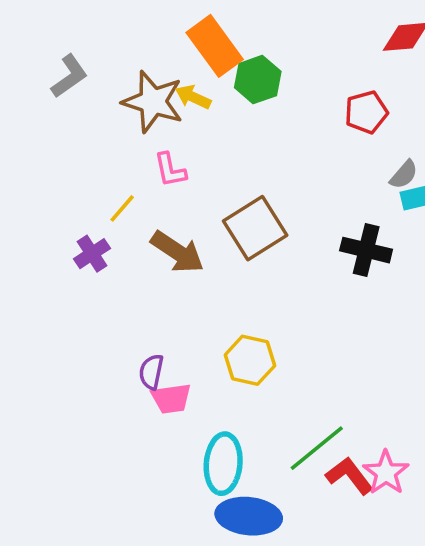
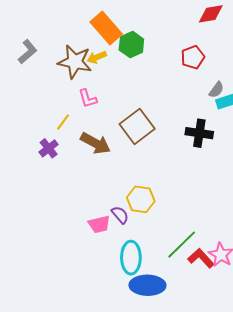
yellow arrow: (193, 97) -> (97, 57), turned -42
purple semicircle: (151, 372) -> (120, 215), moved, turned 132

